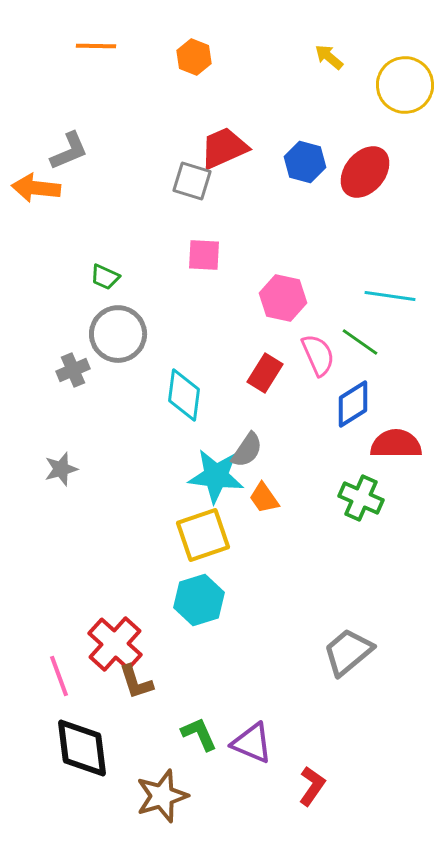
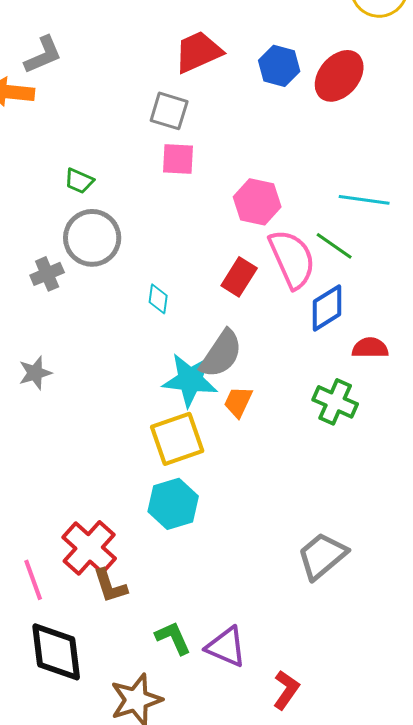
gray square: (192, 181) -> (169, 111), moved
pink semicircle: (318, 355) -> (292, 259), size x1.4
cyan diamond: (184, 395) -> (158, 299), size x0.6
red semicircle: (396, 444) -> (370, 348), size x0.7
gray semicircle: (247, 450) -> (221, 354), size x1.4
orange trapezoid: (264, 498) -> (238, 402), turned 60

